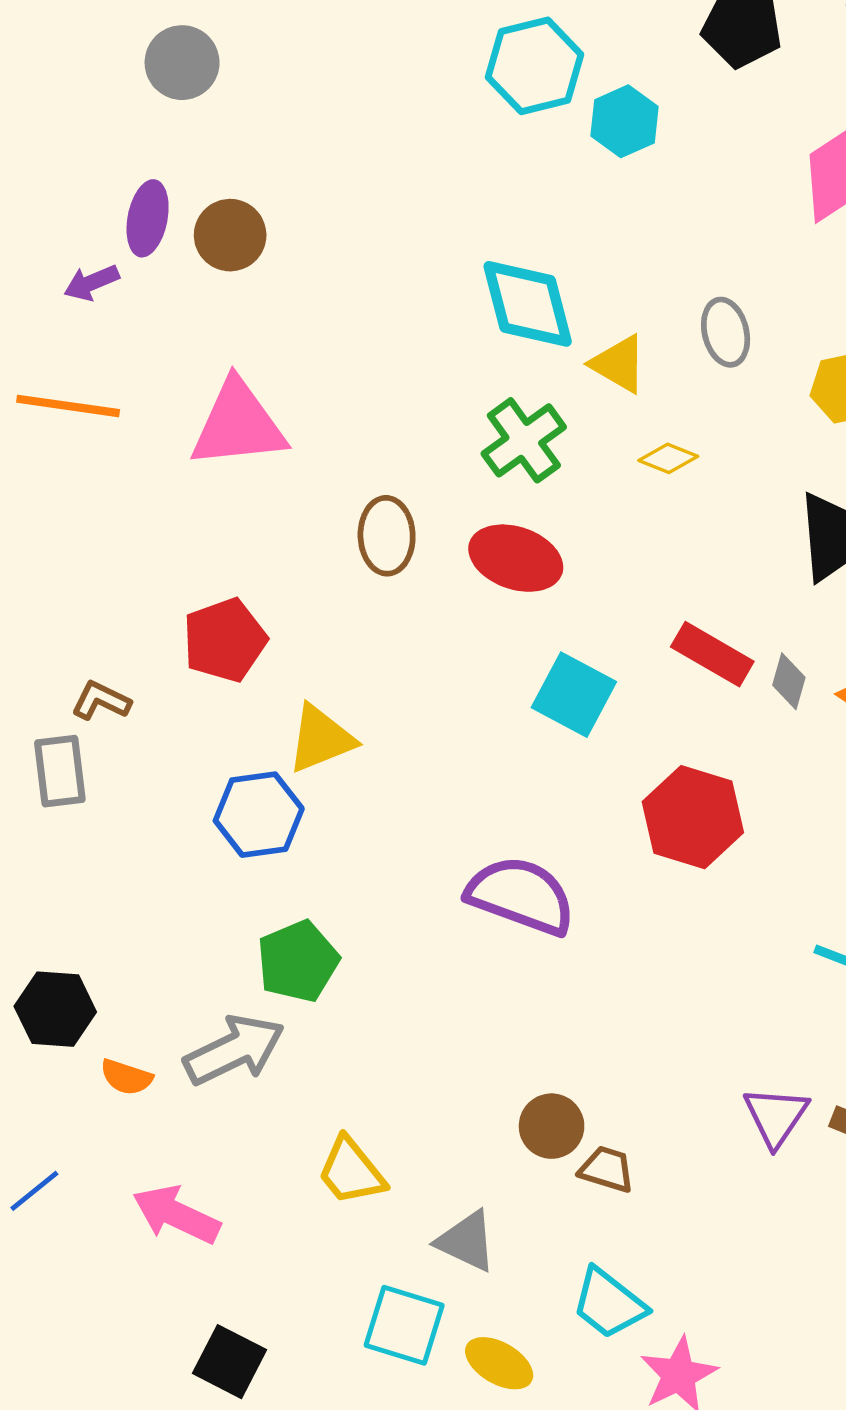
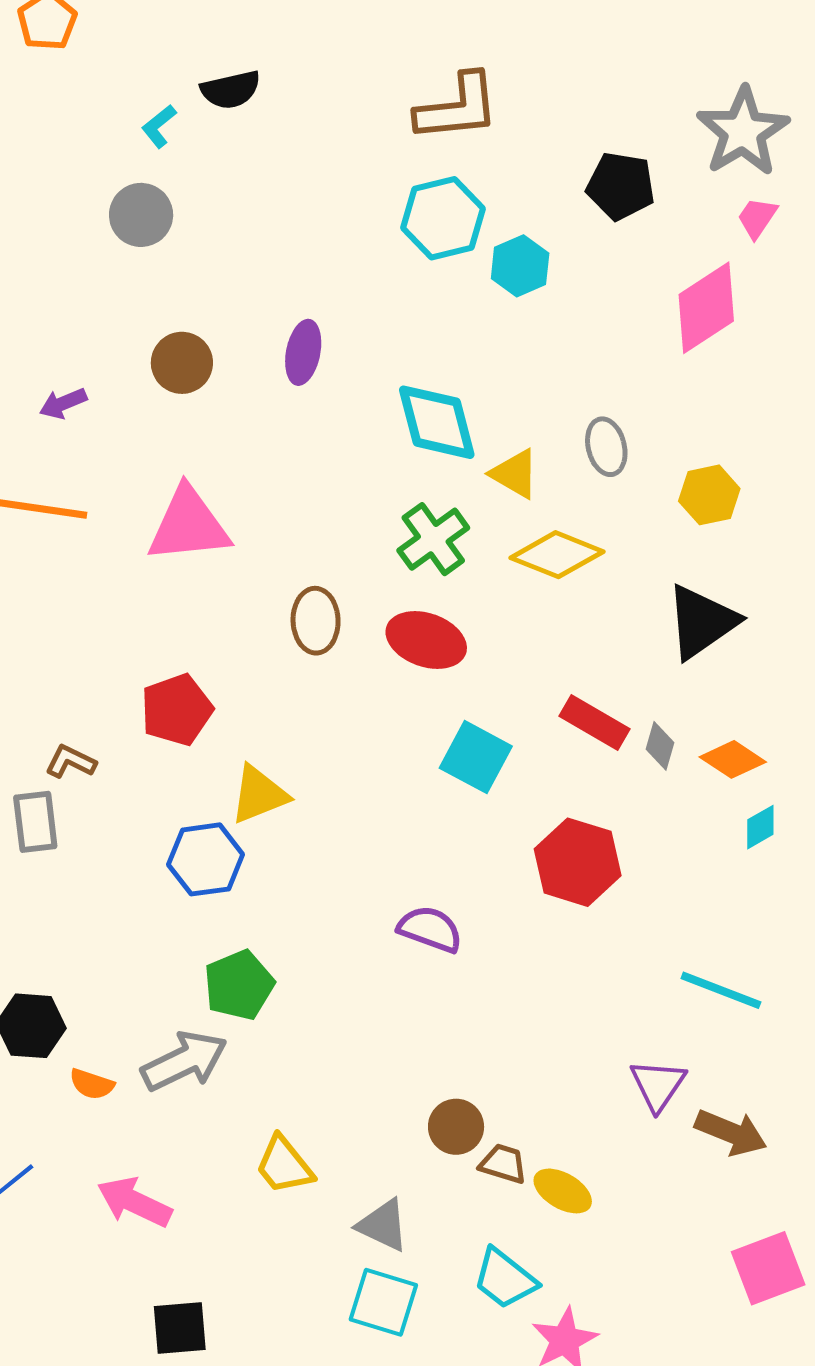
purple ellipse: (148, 218) -> (303, 352), moved
yellow diamond: (668, 458) -> (557, 555), size x1.8
purple semicircle: (521, 896) -> (430, 929), size x0.7
purple triangle: (776, 1116) -> (658, 1085), moved
cyan square: (404, 1325) -> (383, 1302), moved
black square: (229, 1362) -> (180, 1328), turned -32
yellow ellipse: (499, 1363) -> (563, 1191), moved

